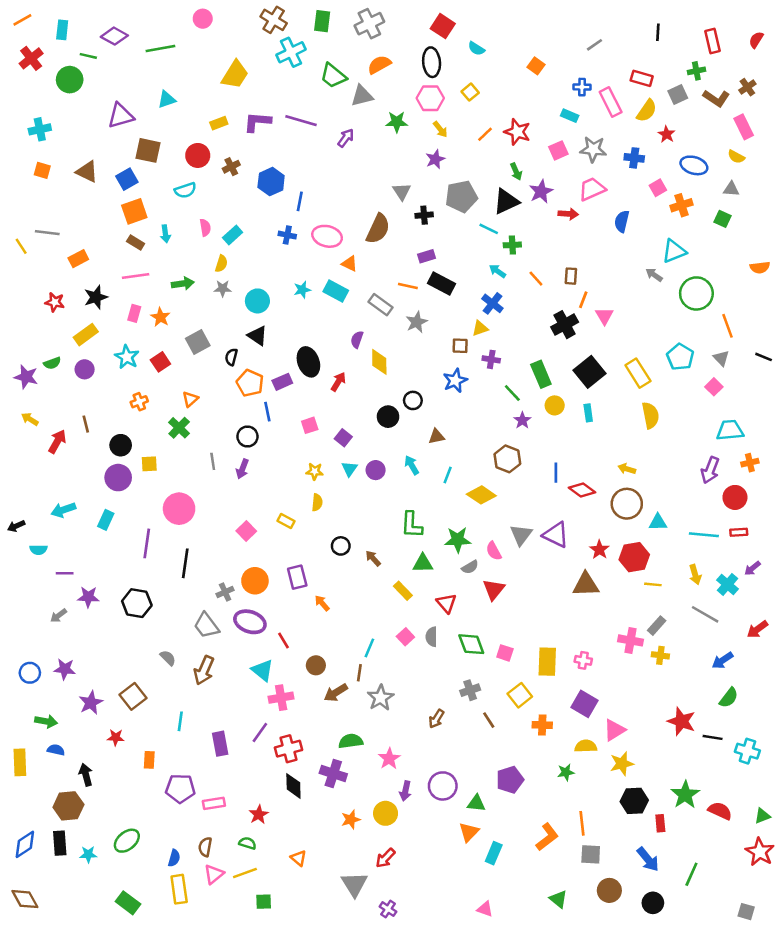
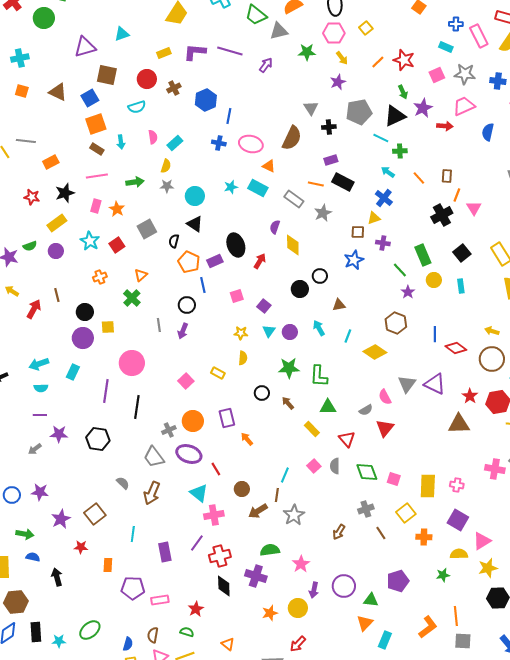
black square: (589, 372) -> (462, 253), size x0.7
green star: (458, 540) -> (289, 368), moved
cyan semicircle: (39, 550) -> (41, 388), moved
brown hexagon: (68, 806) -> (16, 602), moved

